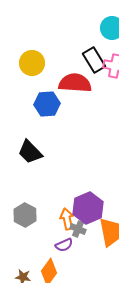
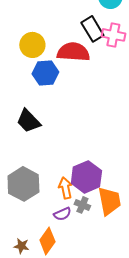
yellow circle: (32, 63) -> (32, 45), moved
gray hexagon: (25, 215) -> (23, 184), size x1.4
gray cross: (78, 229) -> (82, 205), moved

